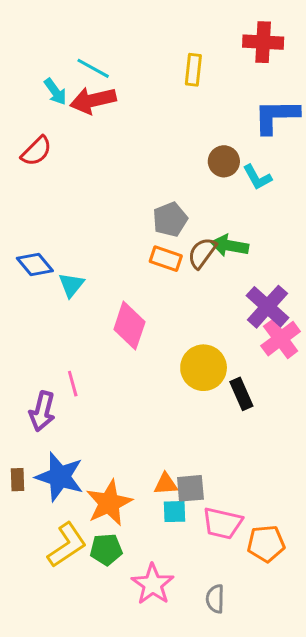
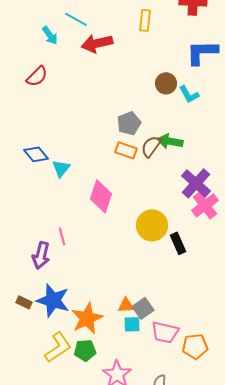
red arrow: (93, 100) -> (97, 43), moved
brown rectangle: (17, 480) -> (24, 302), turned -63
gray square: (190, 488) -> (143, 308), turned -30

